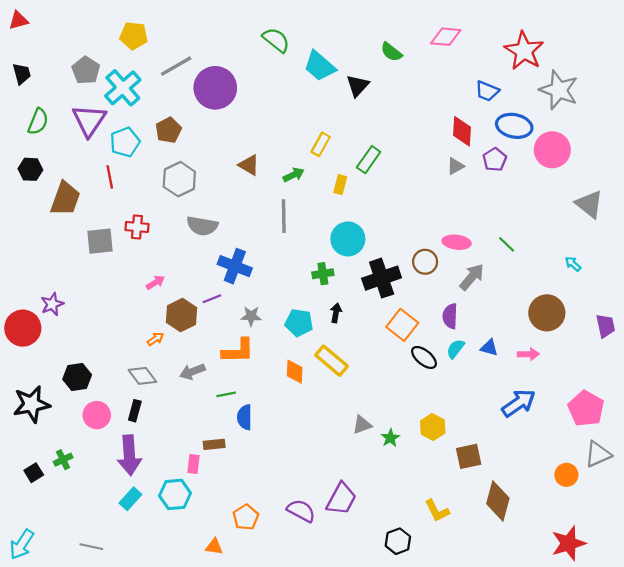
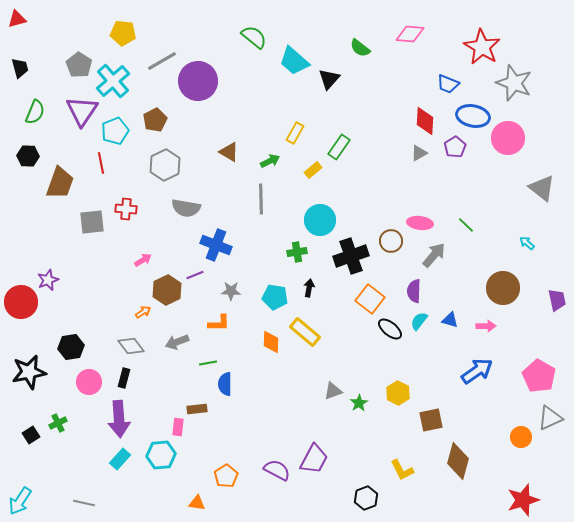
yellow rectangle: (340, 185) -> (313, 170), turned 36
orange L-shape: (238, 351) -> (219, 323), size x0.7

